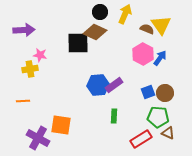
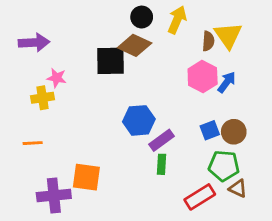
brown semicircle: (147, 29) -> (208, 41), turned 72
purple rectangle: (114, 85) -> (161, 140), moved
purple cross: (38, 138) -> (54, 195), turned -35

